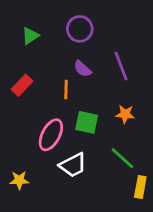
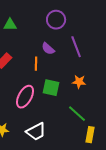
purple circle: (80, 29) -> (56, 20), moved
green triangle: (30, 36) -> (10, 25), turned 32
white trapezoid: (73, 165) -> (36, 132), moved

